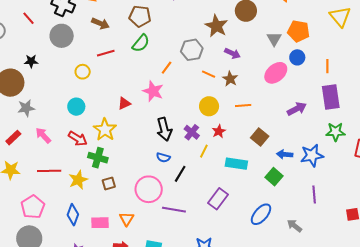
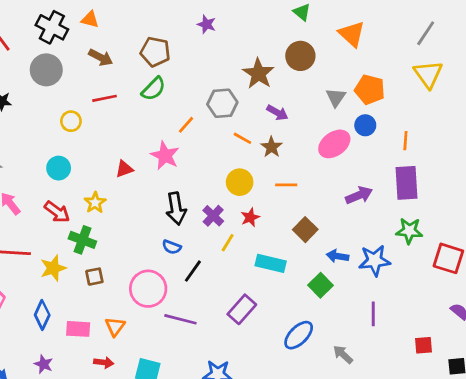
yellow star: (105, 130) -> (95, 203), size x0.7

